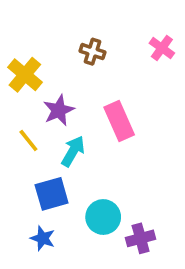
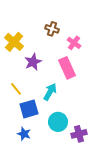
pink cross: (162, 48) -> (74, 43), moved
yellow line: (28, 141) -> (16, 89), moved
cyan arrow: (73, 151) -> (50, 92), moved

